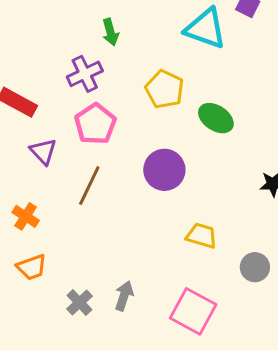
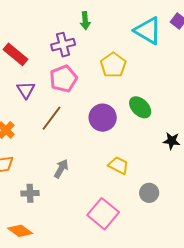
green ellipse: (216, 118) -> (140, 107), moved
gray arrow: (124, 296) -> (61, 169), moved
gray cross: (79, 302) -> (30, 193), turned 30

